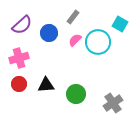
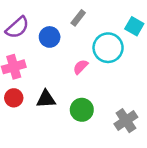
pink semicircle: (75, 40) -> (81, 67), moved

